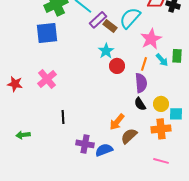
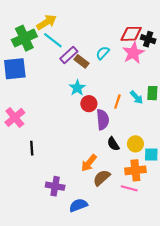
cyan semicircle: (130, 18) -> (103, 53), size x0.6
pink star: (151, 39) -> (133, 53), moved
purple semicircle: (141, 83) -> (103, 120), moved
black line: (63, 117) -> (32, 148), moved
blue semicircle: (104, 150) -> (78, 205), moved
pink line: (161, 161) -> (129, 188), moved

